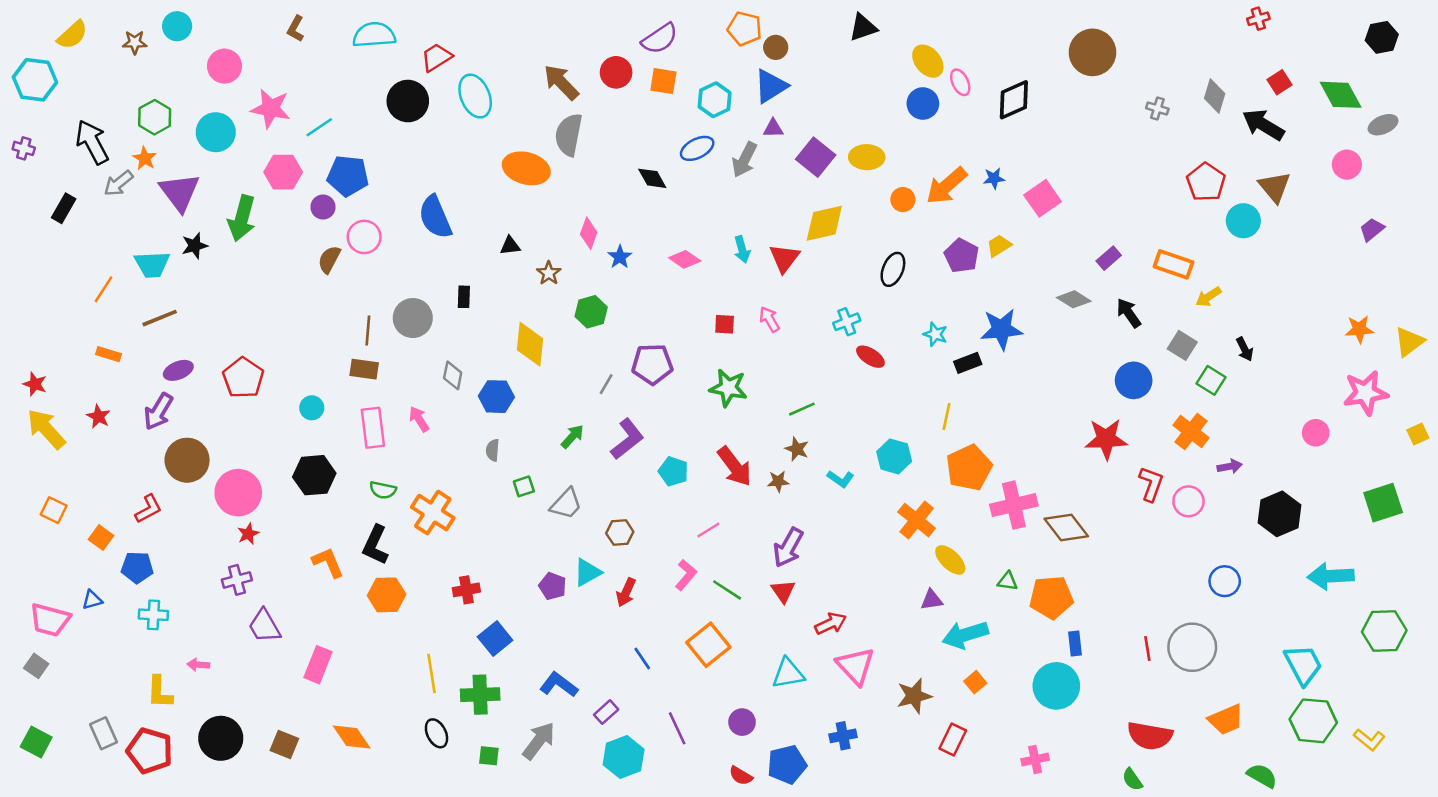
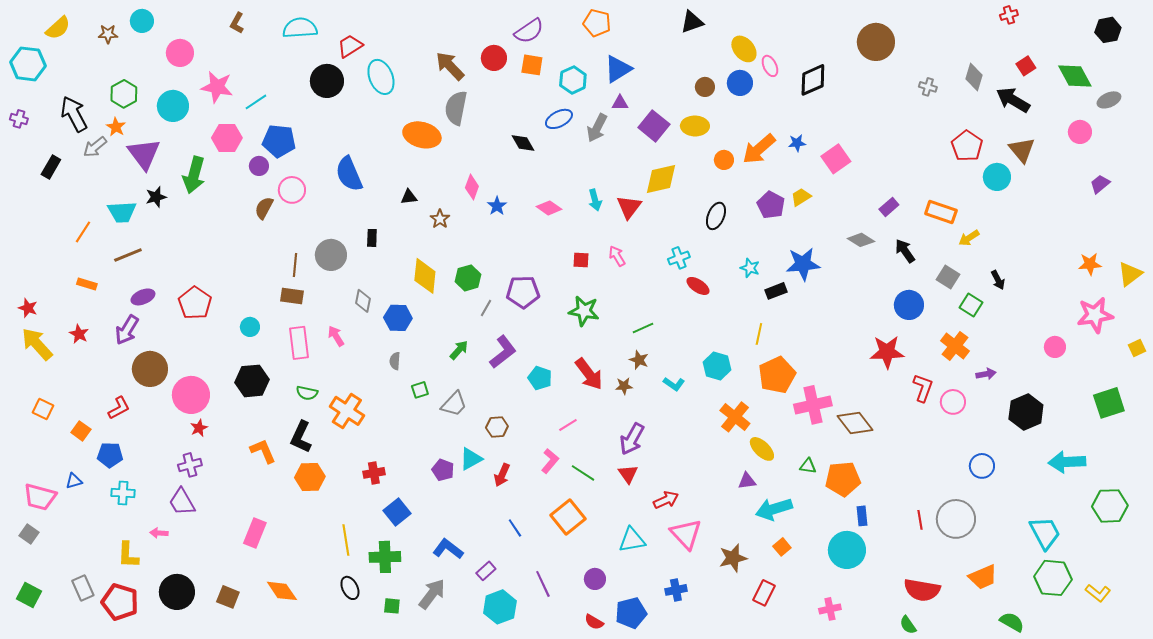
brown circle: (776, 47) -> (705, 87), moved
green hexagon: (591, 312) -> (468, 278), moved
purple trapezoid: (264, 626) -> (182, 502), moved

